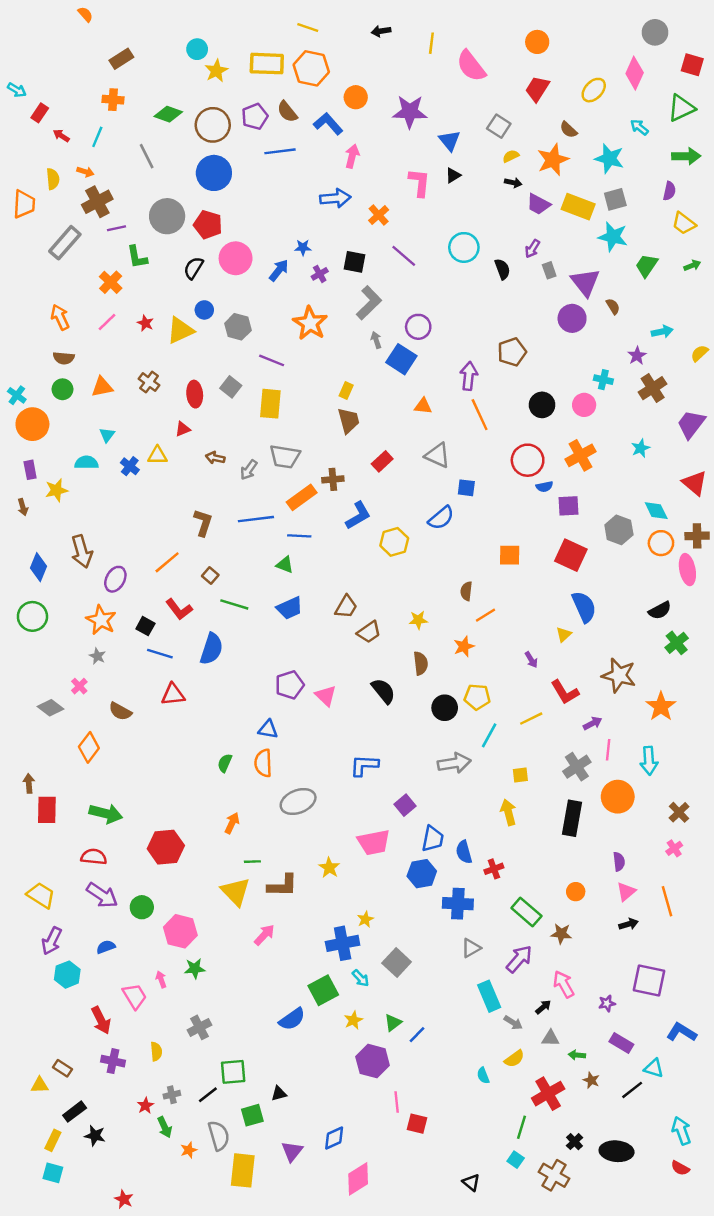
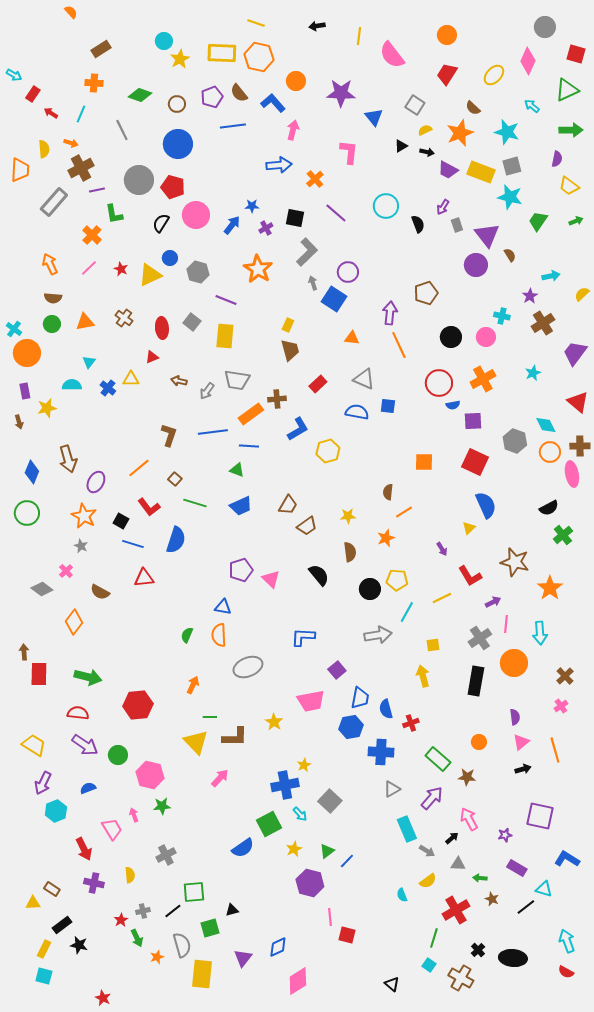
brown circle: (213, 125) -> (177, 104), size x0.6
black triangle: (453, 175) -> (401, 146), moved
blue semicircle: (441, 518) -> (357, 412), moved, turned -130

